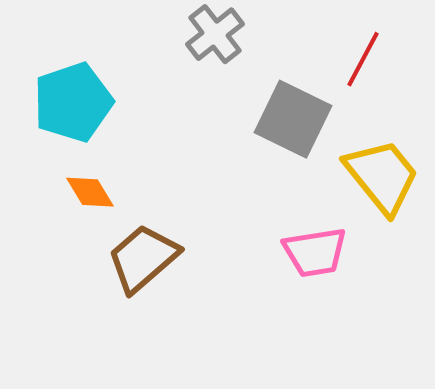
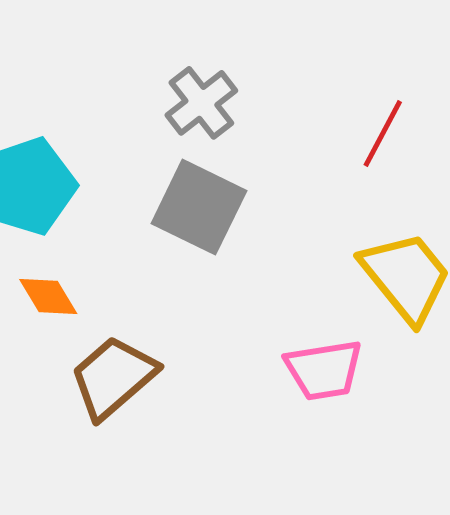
gray square: (293, 119) -> (199, 207), moved

